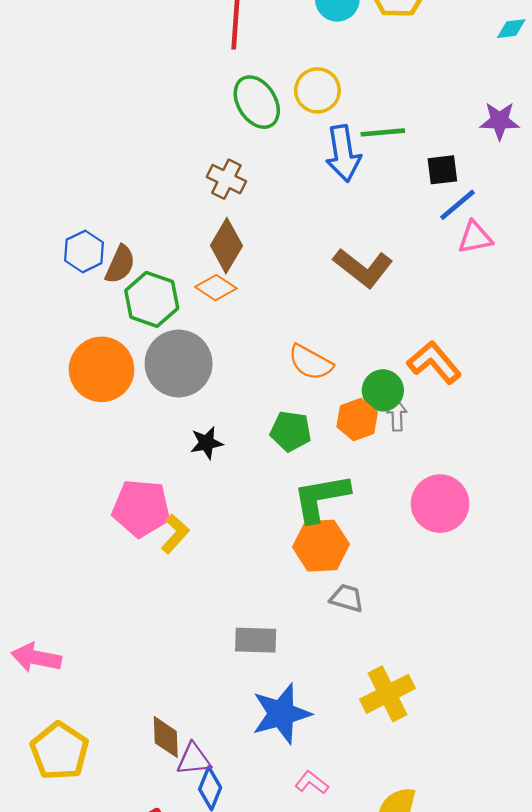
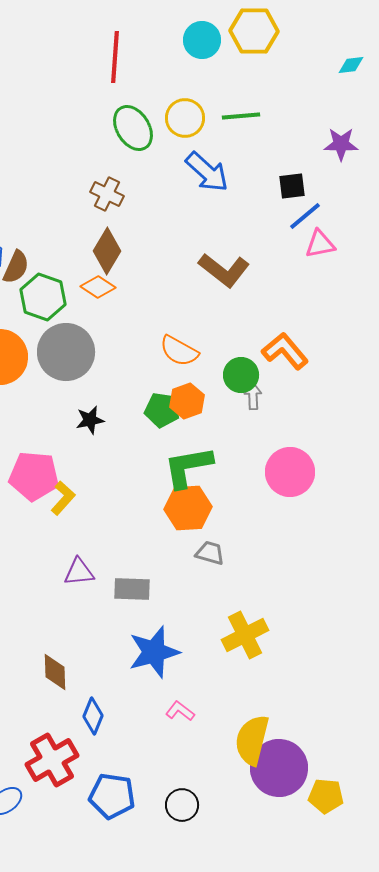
green line: (383, 132) -> (241, 116), moved
blue arrow: (343, 153) -> (207, 172), turned -39
orange hexagon: (357, 420) -> (187, 401), moved
purple triangle: (194, 759) -> (79, 572), moved

